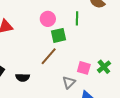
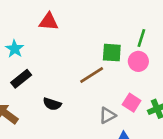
pink circle: (48, 19) -> (138, 61), moved
black semicircle: (23, 77) -> (52, 104), moved

